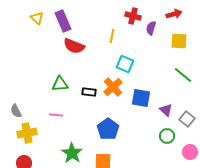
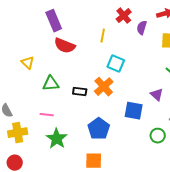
red cross: (133, 16) -> (124, 16), turned 35
yellow triangle: (37, 18) -> (28, 63), moved
blue square: (141, 98) -> (134, 111), moved
purple triangle: (166, 110) -> (157, 95), moved
green star: (72, 153) -> (57, 139), moved

